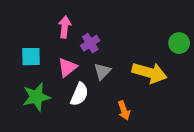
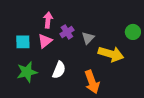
pink triangle: (67, 67) -> (45, 41), moved
gray triangle: (102, 71) -> (88, 38), moved
orange arrow: (124, 110) -> (92, 82), size x1.6

